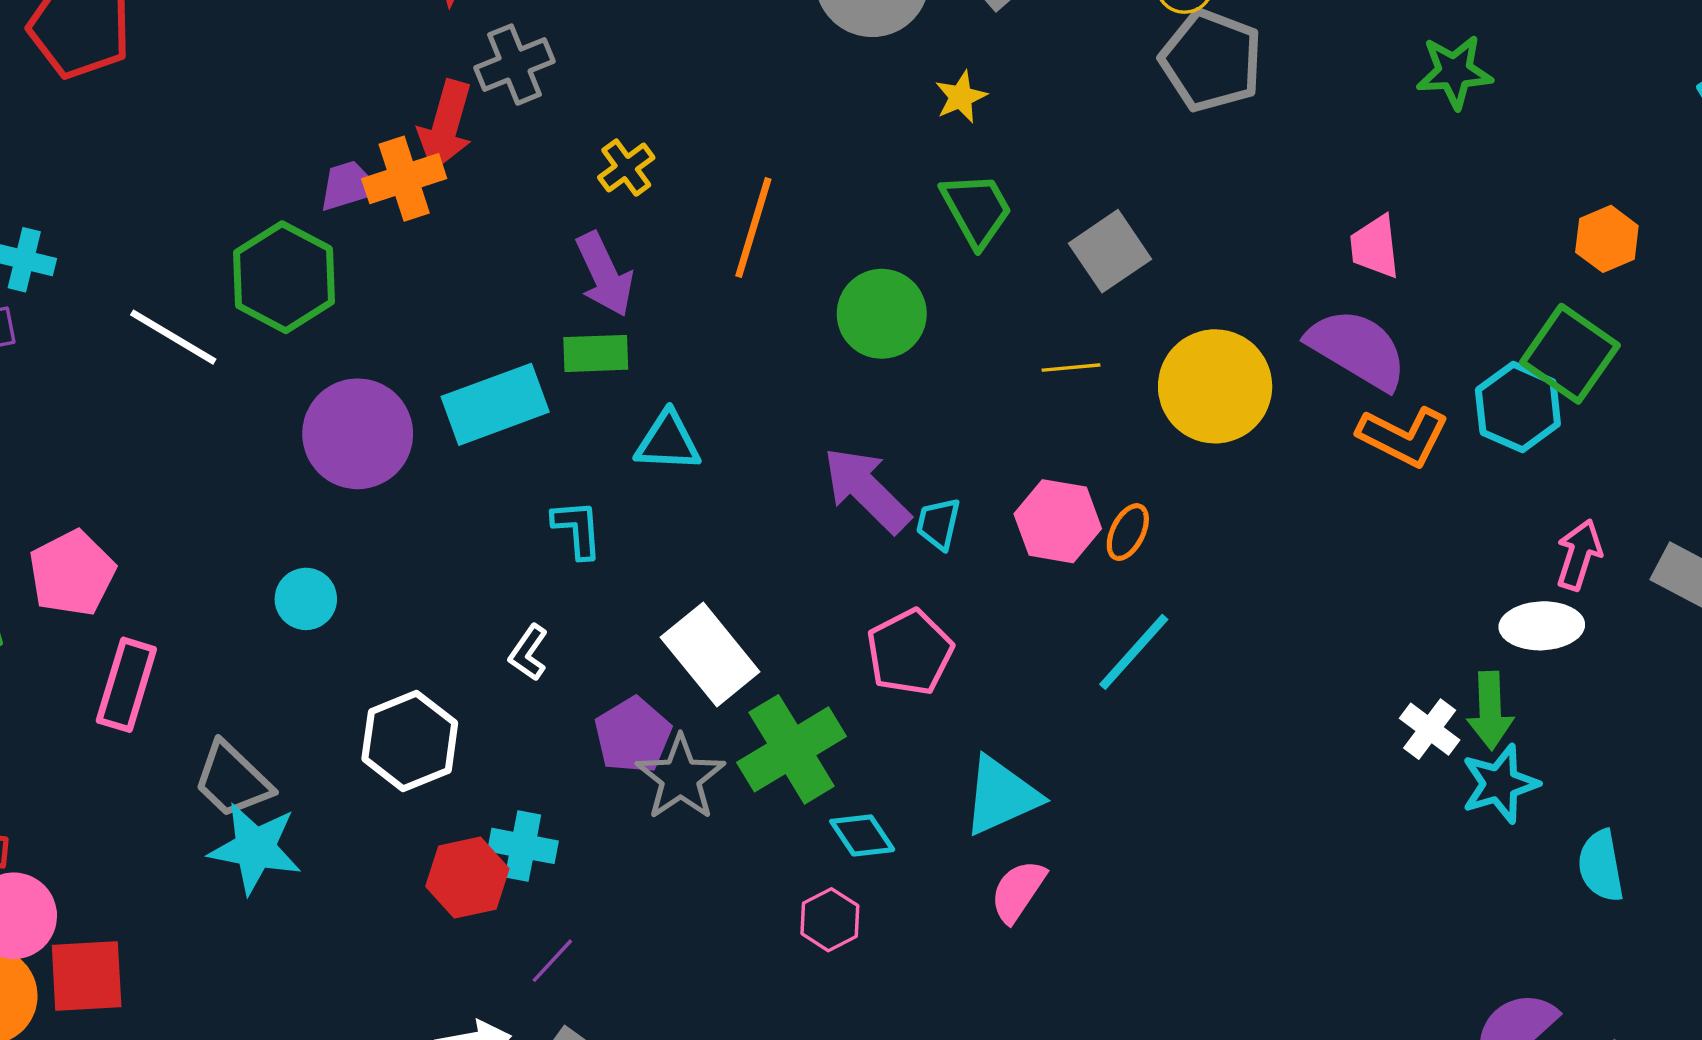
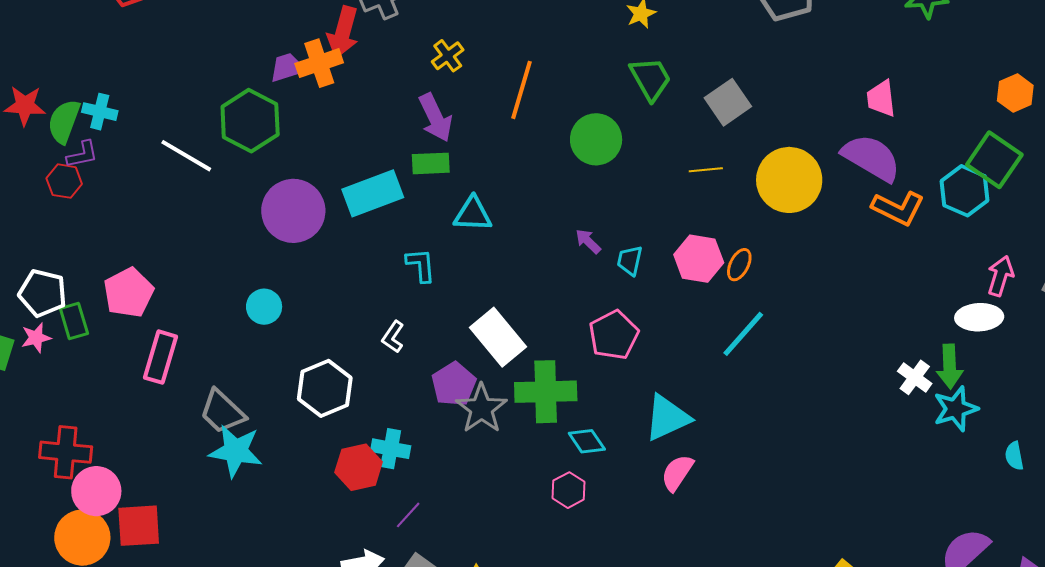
purple arrow: (867, 490) -> (588, 241), size x0.5
green cross: (792, 749) -> (546, 392), turned 30
cyan semicircle: (1601, 866) -> (1014, 456), size x0.7

